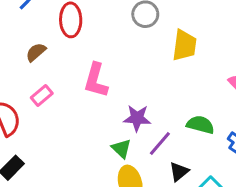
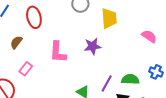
purple star: (137, 118) -> (93, 46), moved
green semicircle: (200, 125) -> (130, 79), moved

